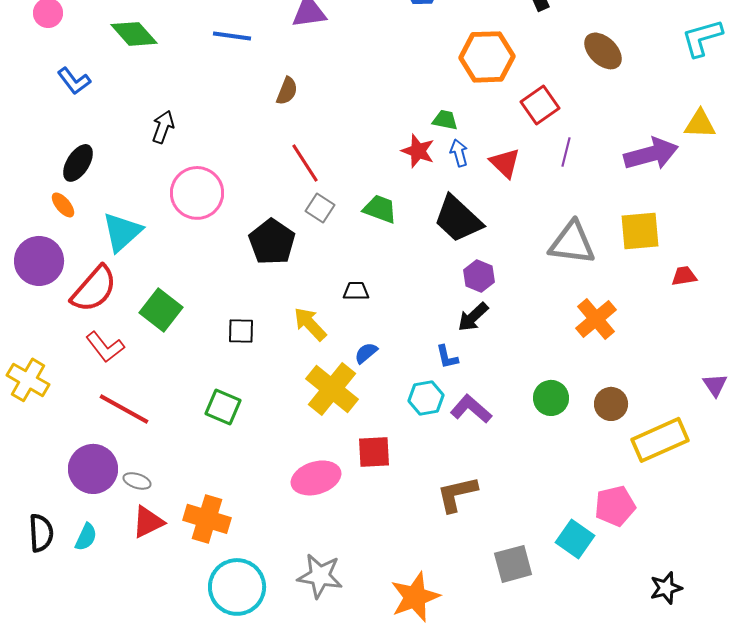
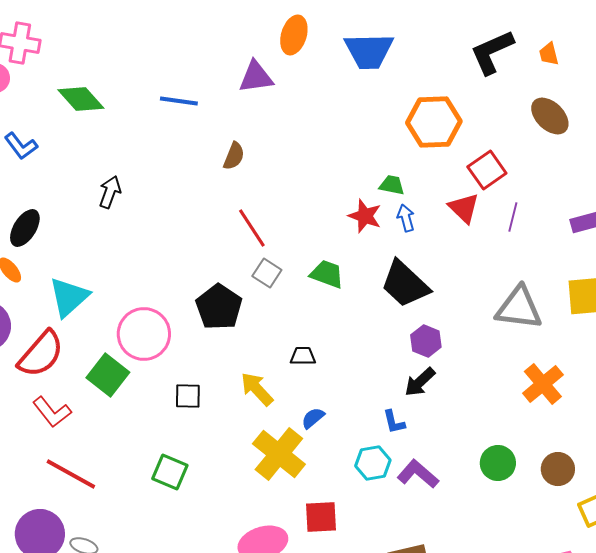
red triangle: (505, 163) -> (464, 208), moved
pink circle: (197, 193) -> (144, 334), moved

